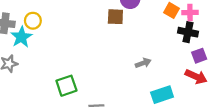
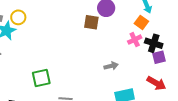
pink cross: (190, 13) -> (135, 40), moved, turned -32
purple square: (199, 56) -> (159, 57), moved

